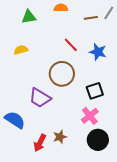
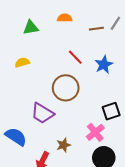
blue star: (98, 52) -> (104, 65), turned 30
black square: (95, 91) -> (111, 111), moved
brown star: (60, 137) -> (64, 145), moved

